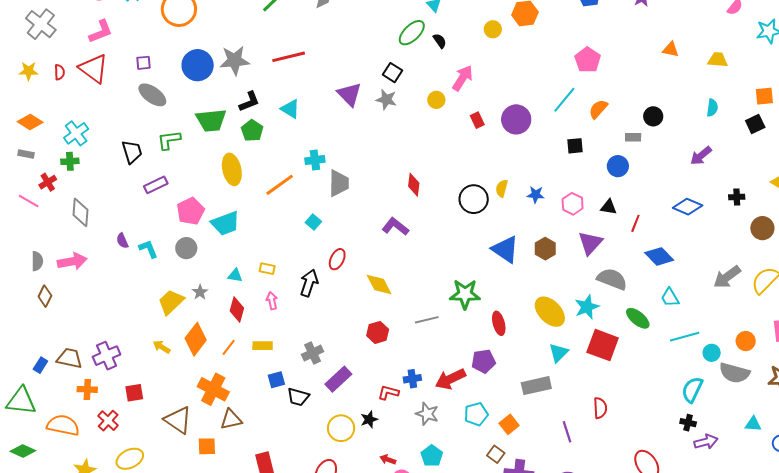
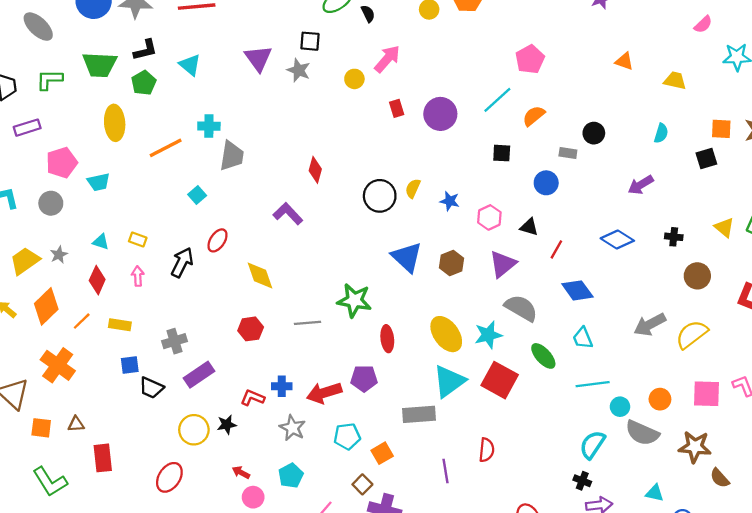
black square: (393, 73) -> (310, 41), turned -36
cyan trapezoid: (225, 223) -> (99, 182), size x0.7
cyan triangle: (559, 353) -> (449, 381), size x1.5
brown triangle: (231, 419) -> (76, 424), moved, size x0.7

